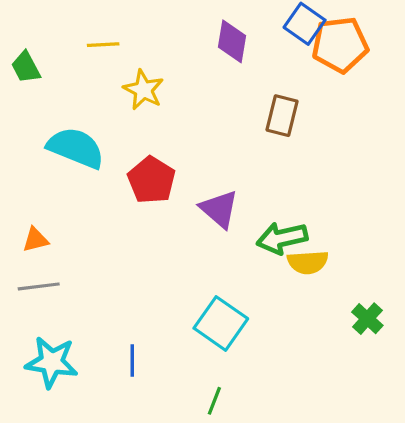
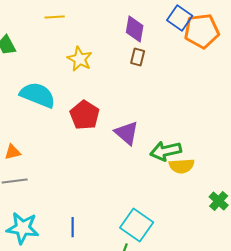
yellow line: (103, 45) -> (55, 17), moved
brown rectangle: (282, 116) -> (138, 57), moved, size x0.7
cyan square: (221, 323) -> (137, 225), moved

